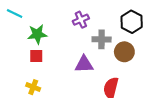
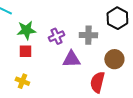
purple cross: (81, 20) -> (56, 36), moved
brown circle: (124, 52) -> (114, 59), moved

